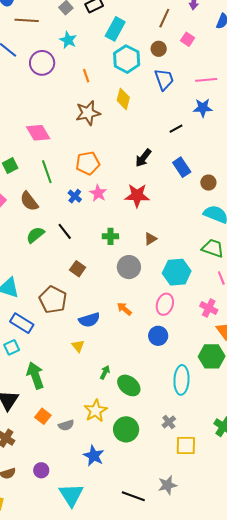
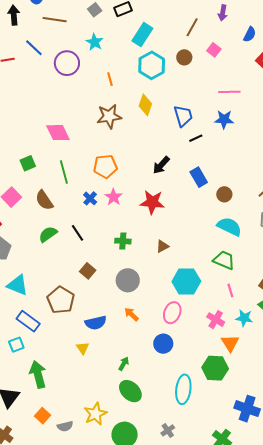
blue trapezoid: (164, 79) -> (183, 116), moved
gray circle: (129, 267) -> (128, 280), moved
green arrow: (105, 372) -> (124, 364), moved

